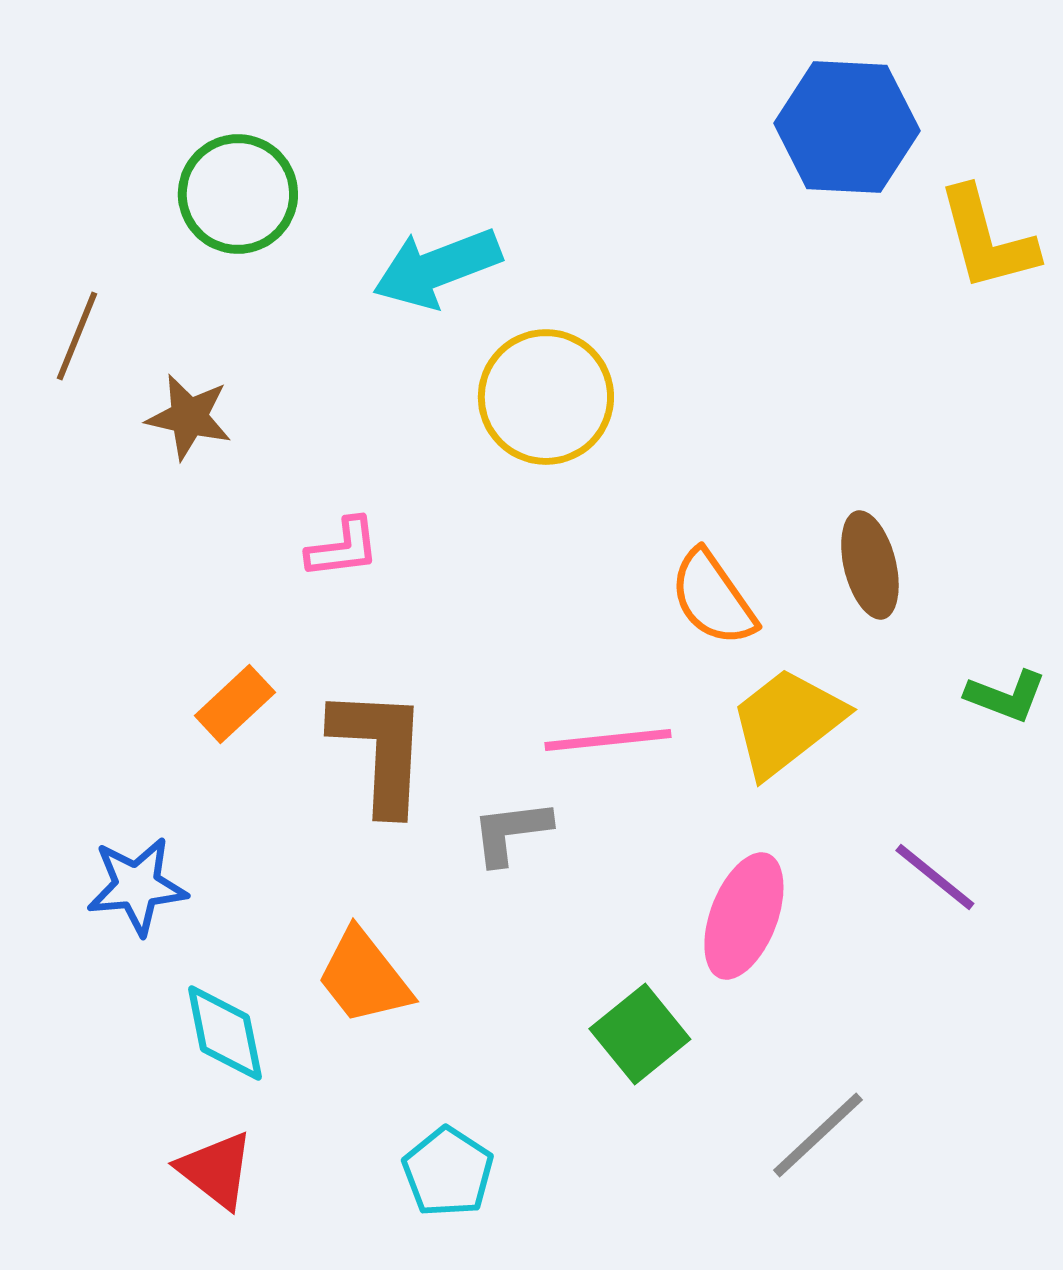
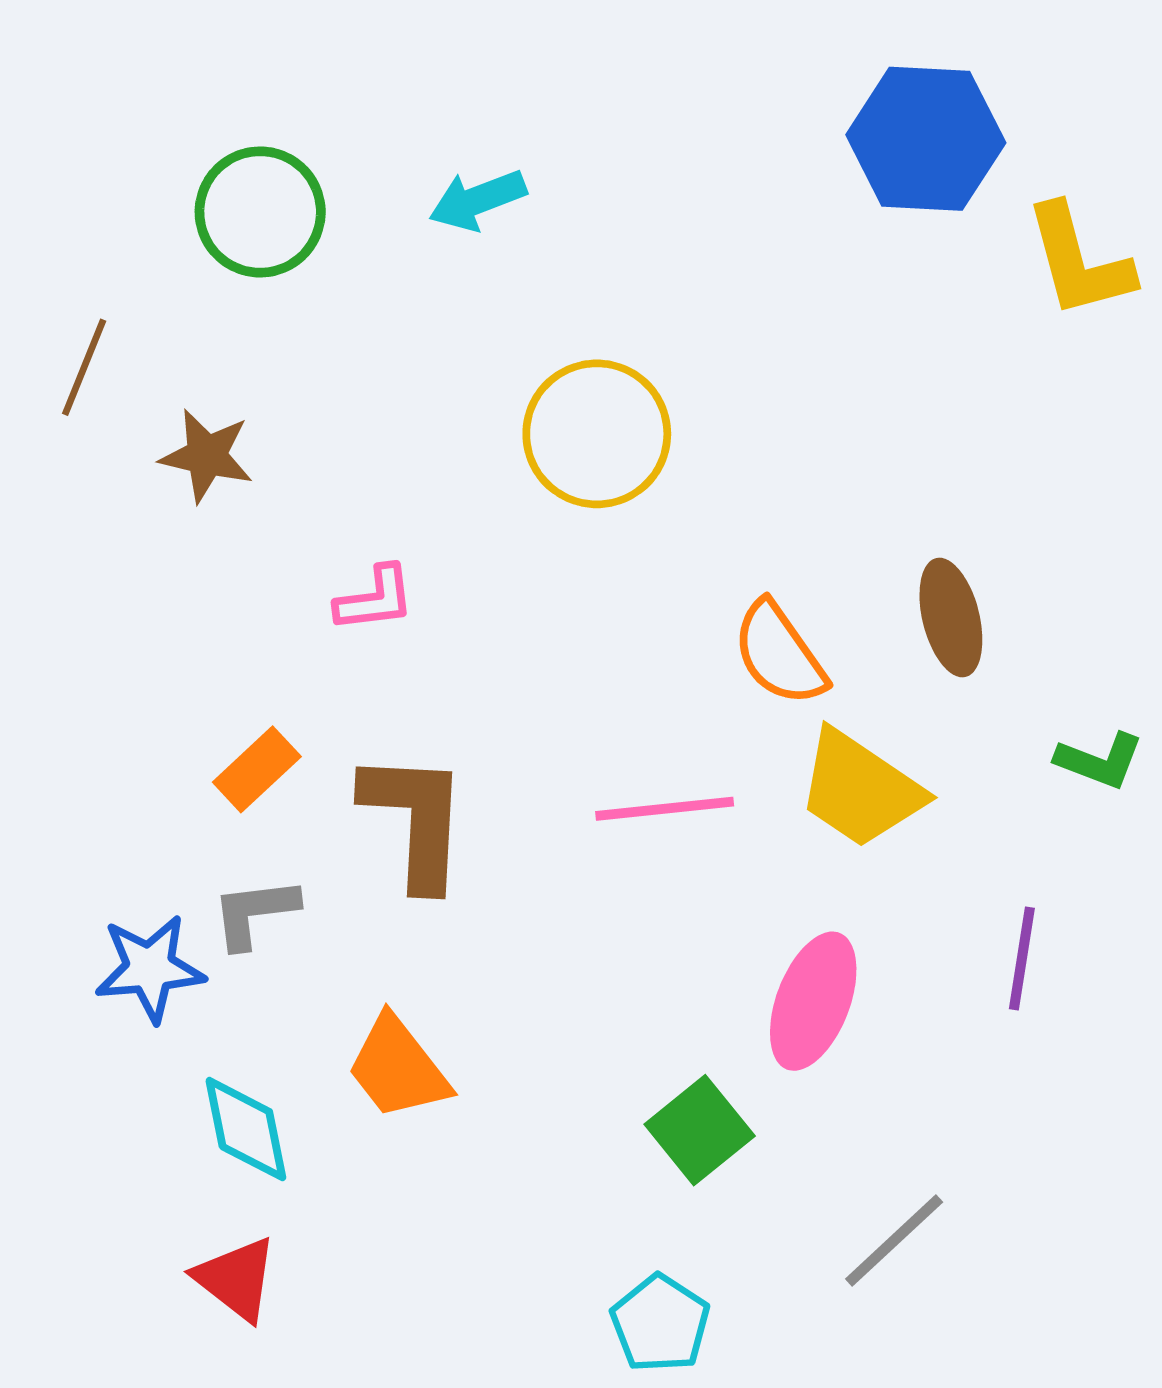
cyan arrow: (437, 268) -> (478, 200), moved, size x0.7
yellow trapezoid: (787, 722) -> (860, 789), turned -108
gray L-shape: (511, 832) -> (255, 913), moved
purple line: (935, 877) -> (1022, 959), turned 60
cyan pentagon: (448, 1172) -> (660, 1324), moved

